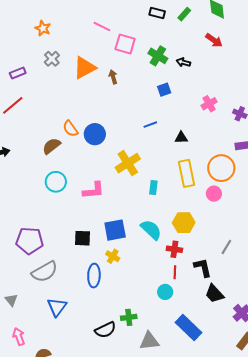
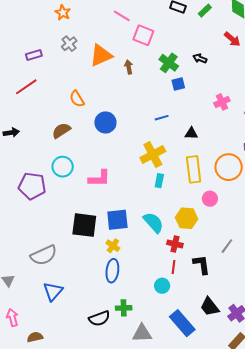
green cross: (158, 56) -> (169, 63), moved
orange semicircle: (70, 129) -> (77, 99), moved
yellow cross: (128, 163) -> (153, 154), moved
pink circle: (214, 194) -> (210, 199), moved
black square: (83, 238) -> (84, 225), size x1.5
purple pentagon: (30, 241) -> (32, 186), moved
blue ellipse: (94, 276) -> (112, 271), moved
black trapezoid: (214, 294) -> (210, 307), moved

